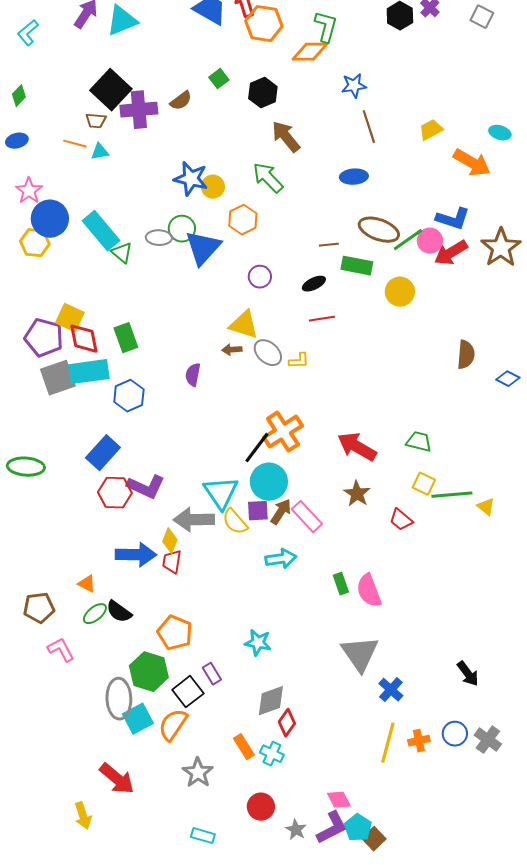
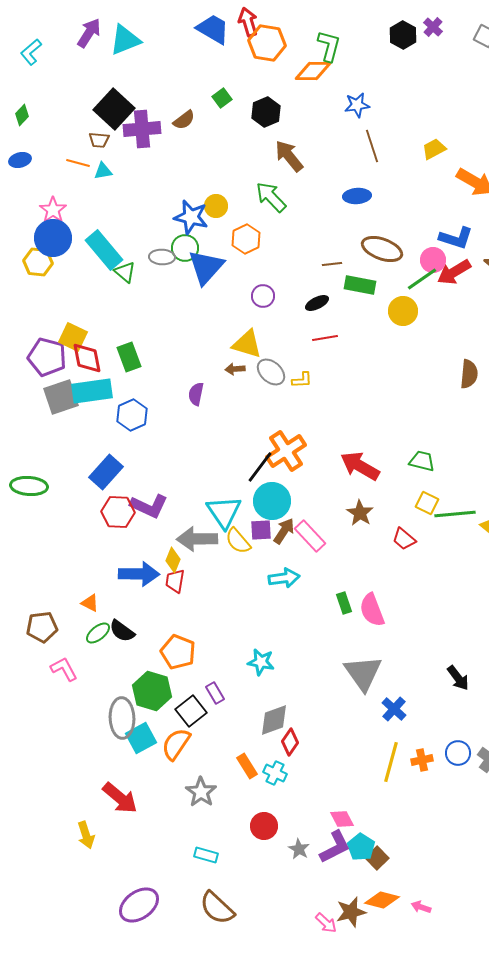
blue star: (191, 179) -> (191, 217), moved
pink star: (29, 191) -> (53, 210), moved
green line: (408, 240) -> (422, 279), moved
black arrow: (468, 674) -> (458, 678), moved

